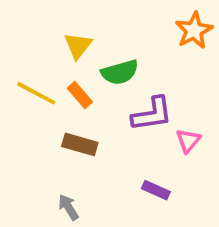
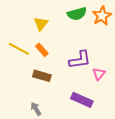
green semicircle: (120, 72) -> (77, 14), moved
purple rectangle: (156, 190) -> (82, 100), size x1.5

